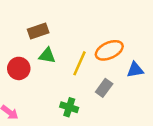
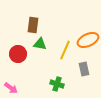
brown rectangle: (38, 31) -> (33, 25), turned -63
gray rectangle: (104, 88) -> (84, 69), turned -48

